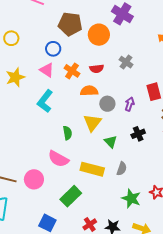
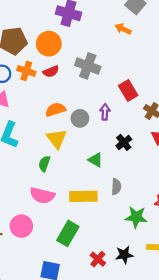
gray cross: (126, 62) -> (88, 66), size x1.5
red semicircle: (97, 69) -> (51, 71), moved
orange cross: (72, 71) -> (26, 71), moved
yellow triangle: (92, 123) -> (57, 139), moved
green semicircle: (67, 133) -> (44, 164), turned -136

